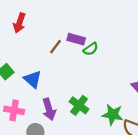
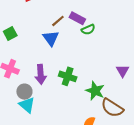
blue triangle: (33, 79) -> (51, 38), moved
green cross: (79, 105) -> (68, 76), turned -30

